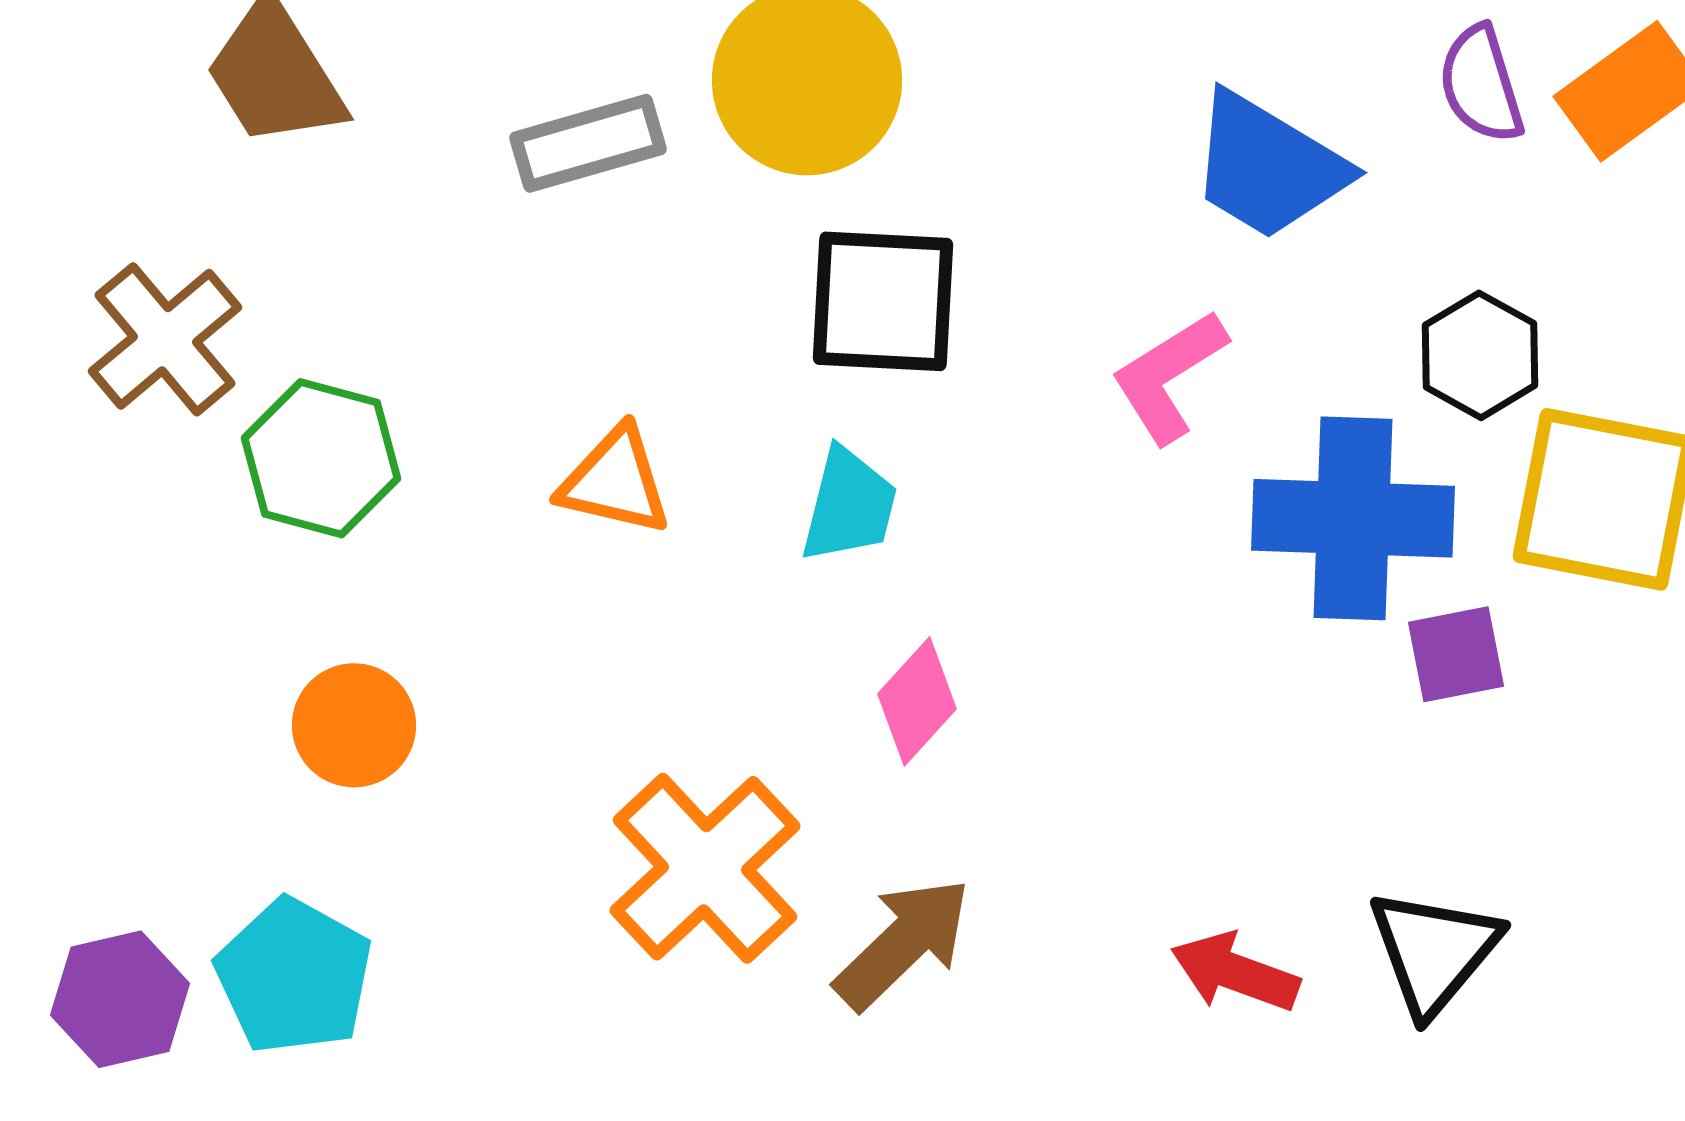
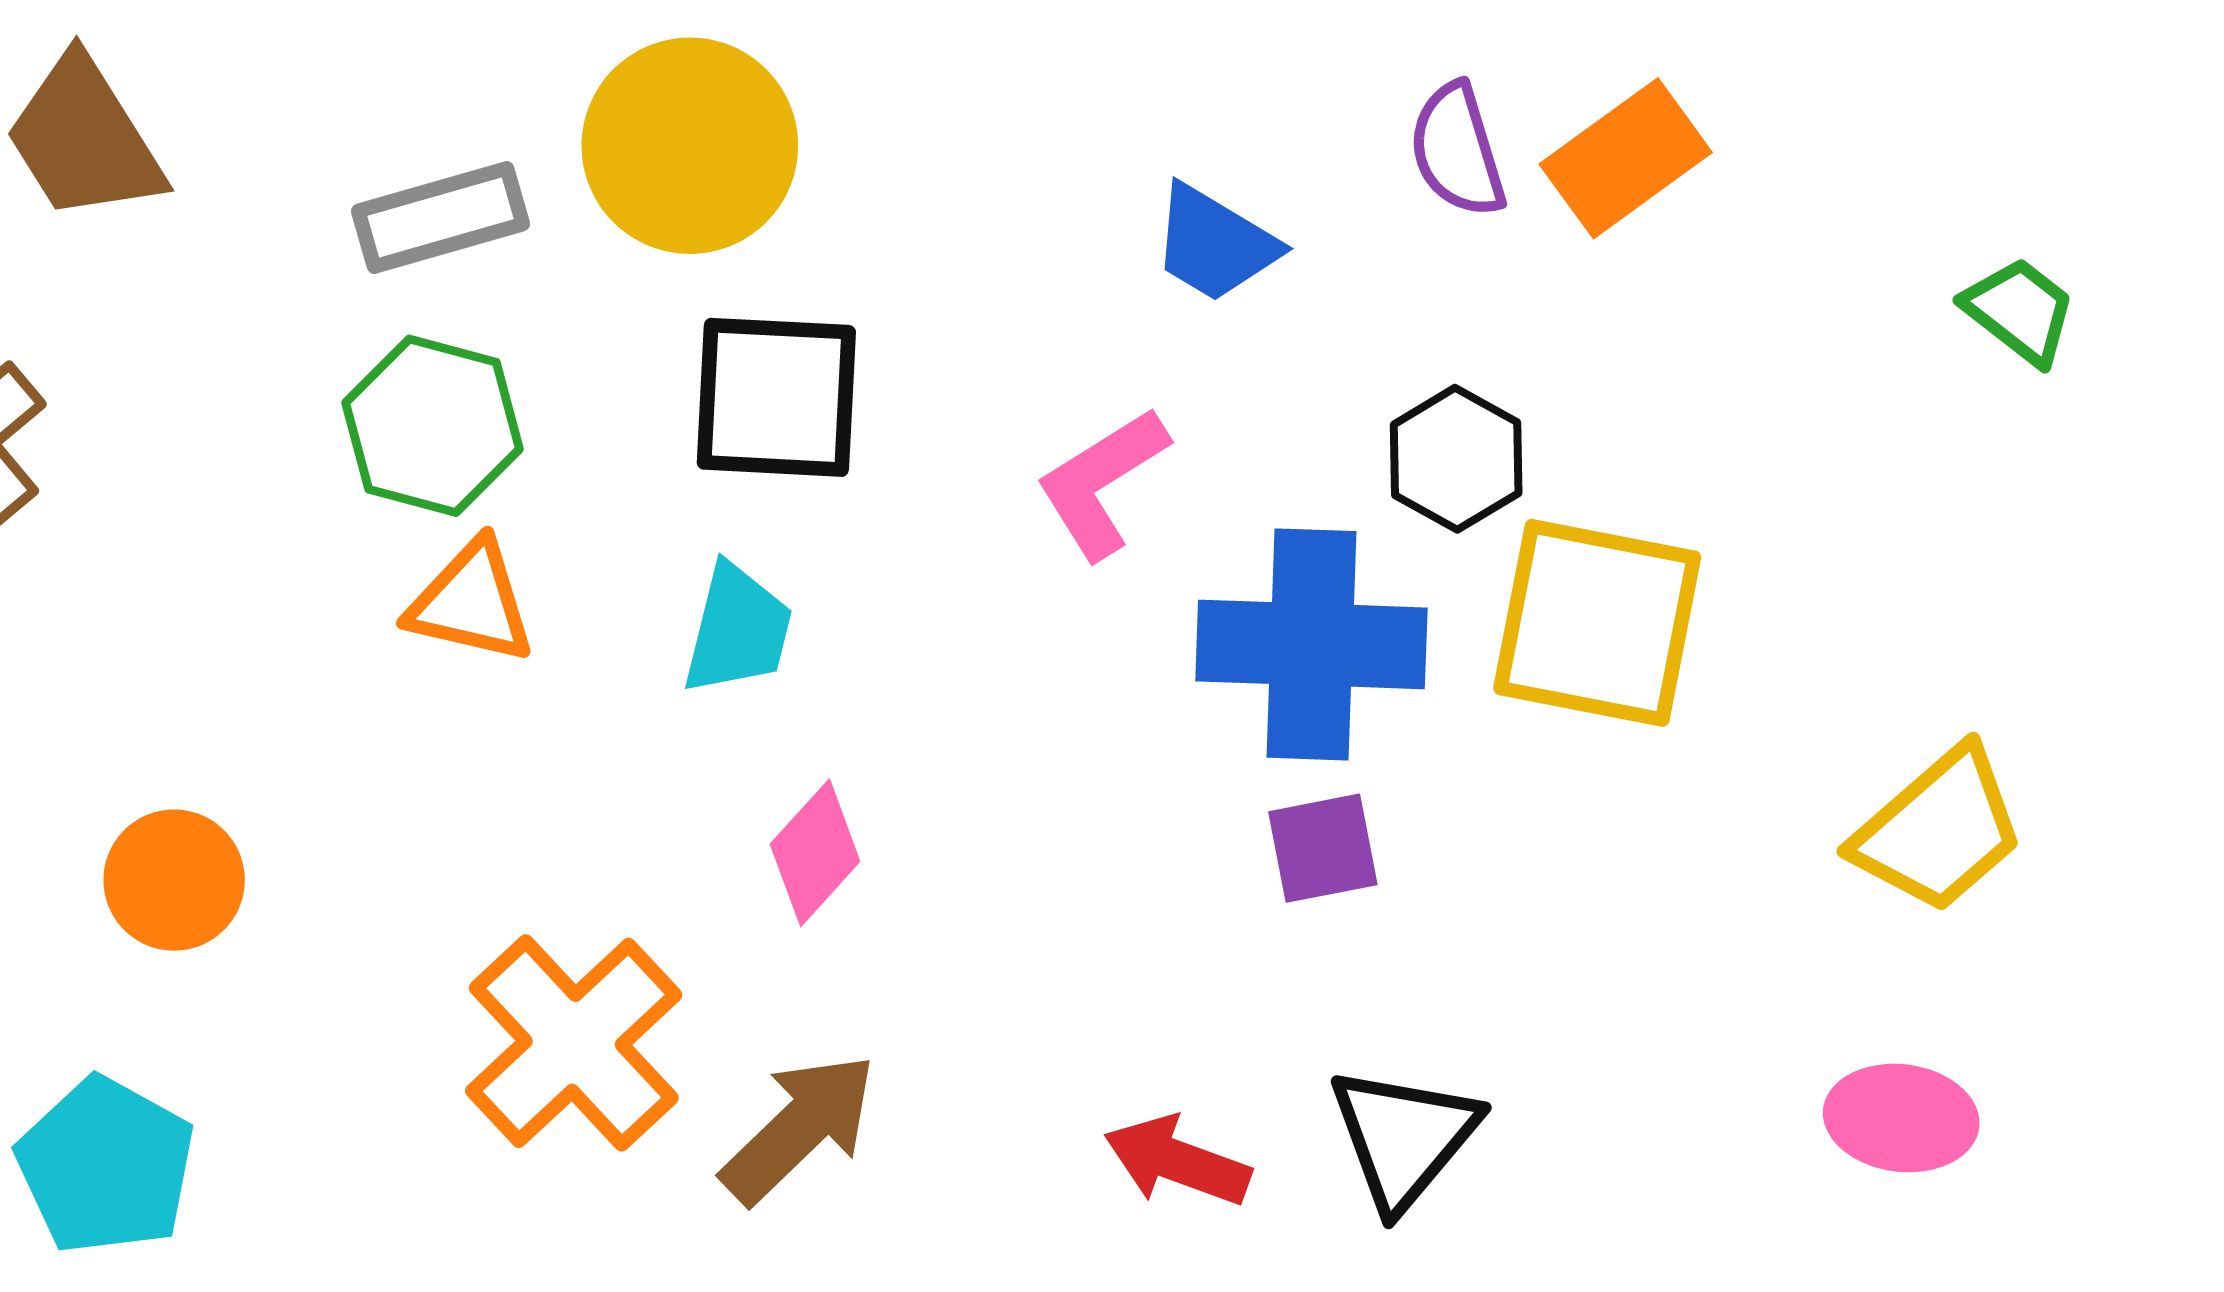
blue trapezoid: (1268, 166) -> (1215, 244), size x0.7
green hexagon: (321, 458) -> (433, 426), moved
purple square: (1456, 654) -> (1323, 848), moved

